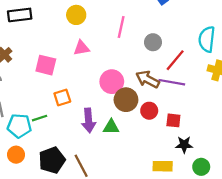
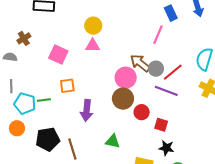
yellow circle: (76, 15) -> (93, 26), moved
pink line: (121, 27) -> (158, 35), moved
gray circle: (153, 42) -> (156, 69), moved
brown arrow: (148, 79) -> (140, 63), moved
pink circle: (112, 82) -> (126, 78), moved
green triangle: (111, 127) -> (113, 141), moved

